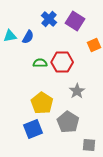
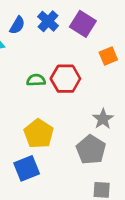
blue semicircle: (28, 37) -> (17, 25), moved
gray star: (77, 91) -> (103, 119), moved
gray pentagon: (68, 122) -> (91, 150), moved

